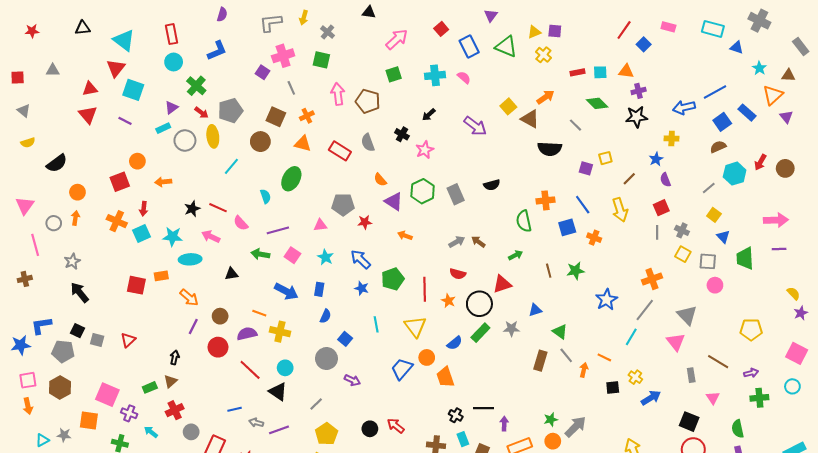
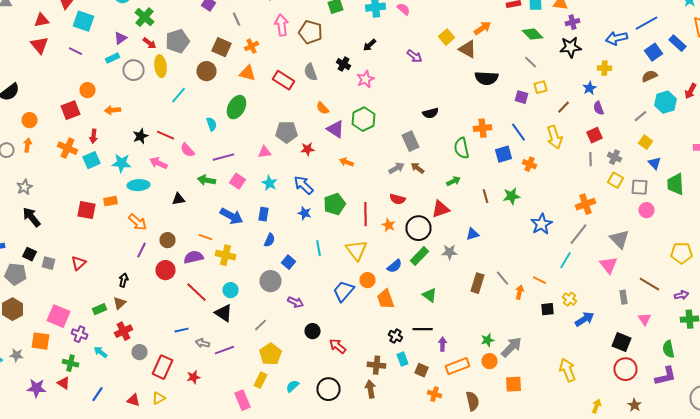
gray line: (575, 125) -> (530, 62), moved
purple arrow: (475, 126) -> (414, 56), size x0.7
gray rectangle: (456, 194) -> (410, 141), moved
green triangle: (560, 332) -> (430, 295), moved
black circle: (370, 429) -> (312, 331), moved

